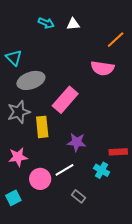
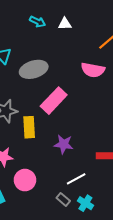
gray ellipse: (31, 80) -> (34, 69), moved
white line: (65, 170) -> (76, 179), moved
cyan cross: (102, 170) -> (85, 203), moved

